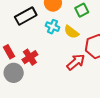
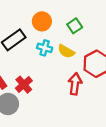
red arrow: (76, 62) -> (75, 84), turned -36

